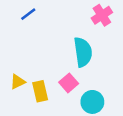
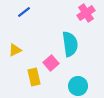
yellow triangle: (18, 82) -> (15, 50), moved
pink square: (69, 83) -> (51, 63), moved

